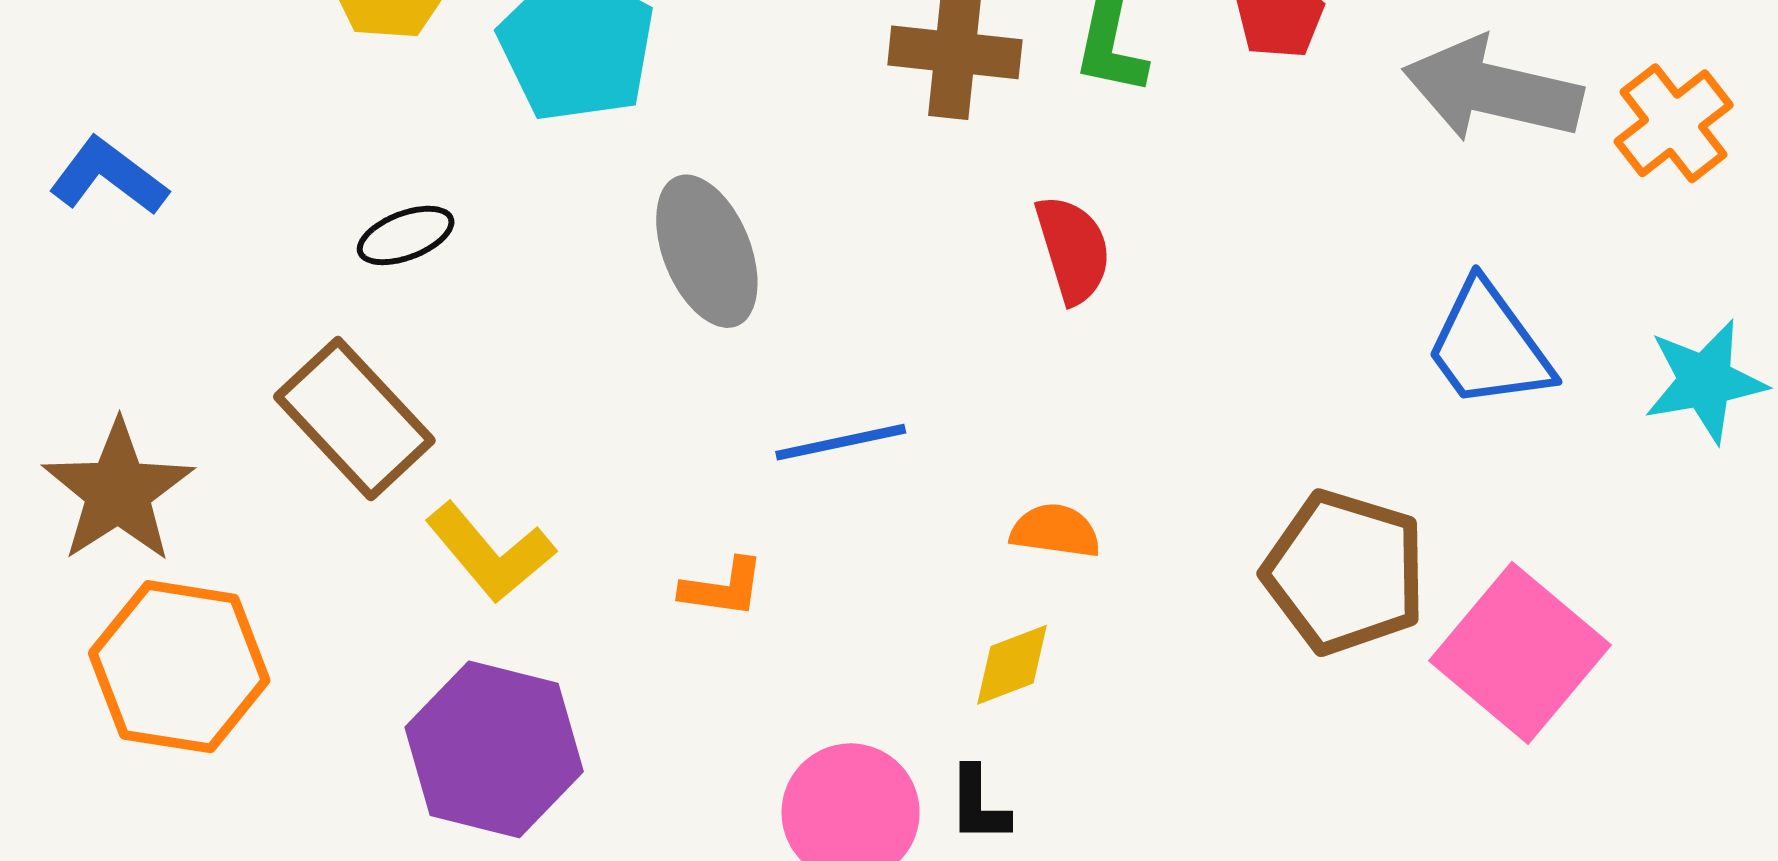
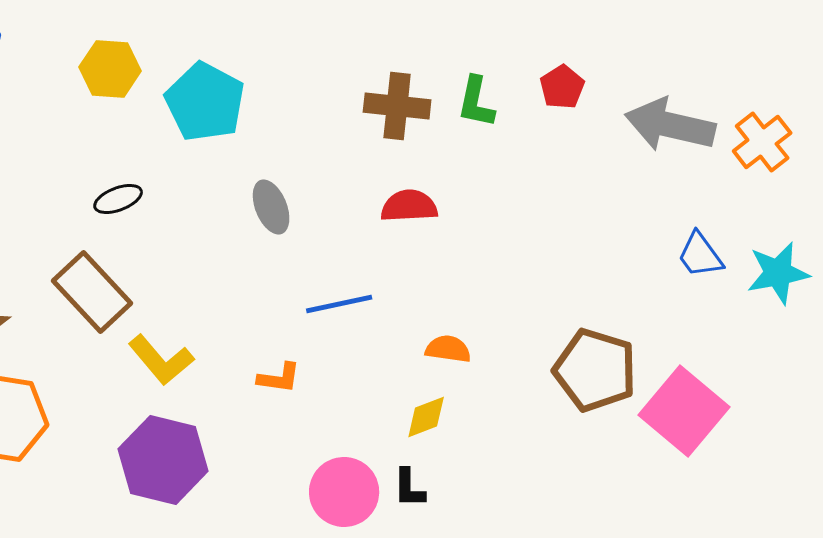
red semicircle: (1073, 249) -> (409, 206), moved, turned -76
gray ellipse: (707, 251) -> (271, 207), size x0.7
blue trapezoid: (1488, 346) -> (700, 255), moved, size x0.7

